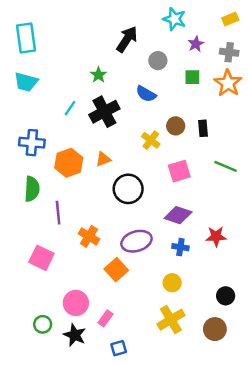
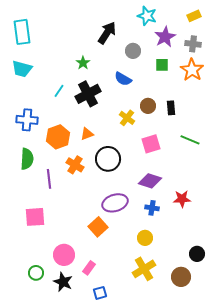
purple star: (196, 44) -> (165, 37), size x1.5
orange cross: (89, 236) -> (75, 165), moved
pink square: (41, 258) -> (35, 217), turned -30
black circle: (226, 296) -> (197, 254), moved

